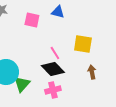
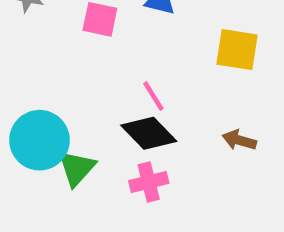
yellow square: (83, 44) -> (237, 50), moved
brown arrow: (92, 72) -> (239, 140), turned -64

